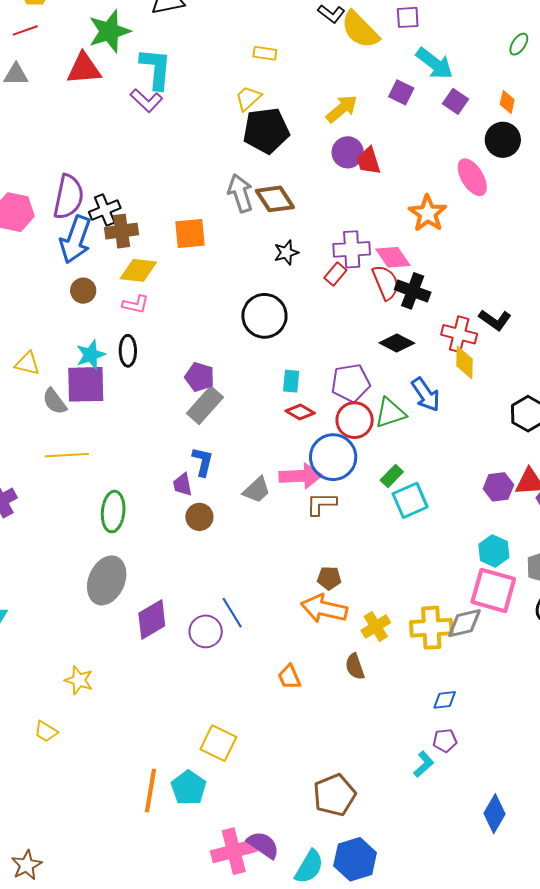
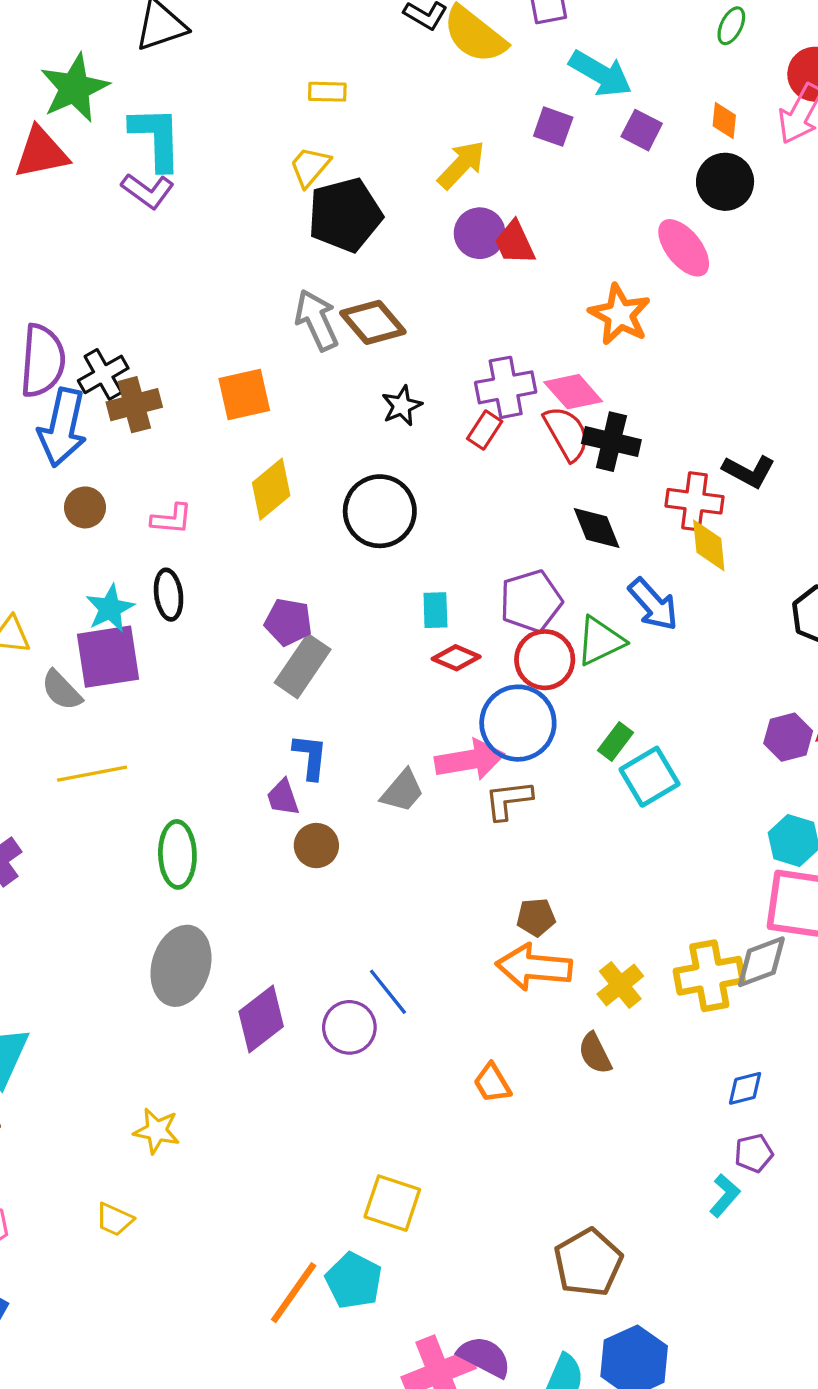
yellow diamond: (138, 270) -> (271, 489), moved, turned -39
black diamond: (397, 343) -> (597, 528), turned 48
orange line: (151, 791) -> (294, 1293), turned 33

